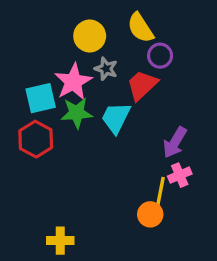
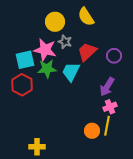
purple circle: (160, 56) -> (114, 56), moved
pink star: (73, 82) -> (45, 50), turned -30
yellow line: (160, 193) -> (107, 126), moved

